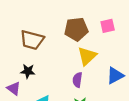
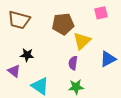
brown pentagon: (76, 29) -> (63, 24), moved
brown trapezoid: (32, 40) -> (19, 20), moved

